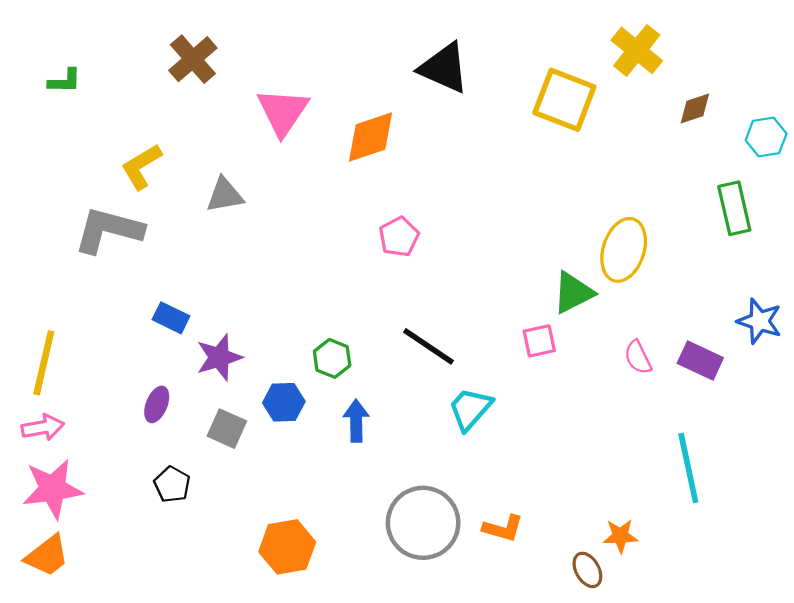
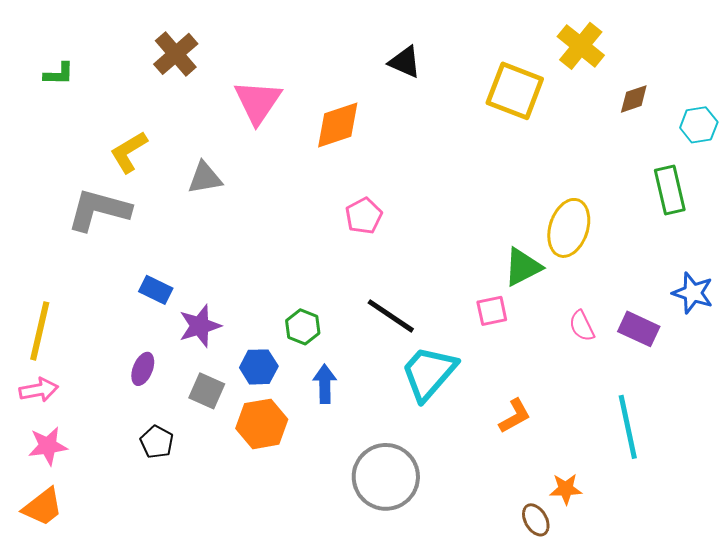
black triangle: (444, 68) -> (405, 62), size x0.7
cyan trapezoid: (470, 409) -> (429, 373), size x1.4
pink star: (53, 489) -> (48, 446), size x0.7
orange L-shape: (503, 528) -> (515, 416), moved, turned -45
orange hexagon: (287, 547) -> (262, 424), moved

